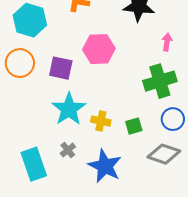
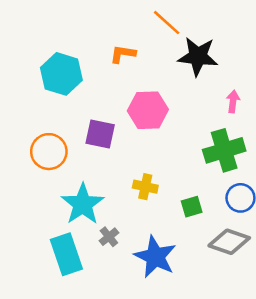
orange circle: (20, 63) -> (49, 152), moved
cyan star: (69, 109) -> (83, 204), moved
yellow cross: (101, 121) -> (145, 187), moved

